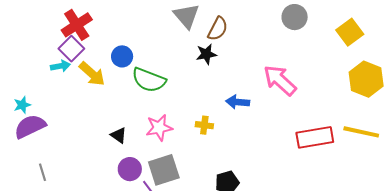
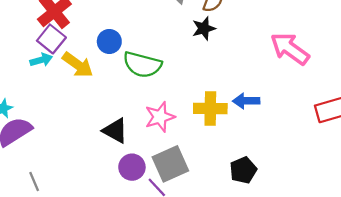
blue arrow: (238, 102) -> (246, 101), moved
yellow cross: (204, 125) -> (210, 108), size x1.6
black triangle: (119, 135) -> (115, 131), size x1.4

